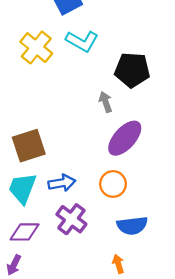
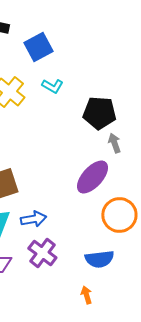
cyan L-shape: (82, 41) -> (52, 86), size x0.7
gray arrow: (106, 102) -> (114, 143), moved
orange circle: (113, 184) -> (119, 215), moved, size x1.4

